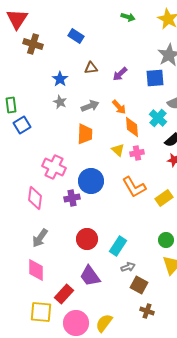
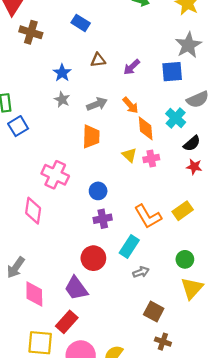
blue circle: (91, 181) -> (98, 191), size x0.6
orange L-shape: (134, 187) -> (148, 216), moved
purple cross: (72, 198) -> (103, 219), moved
gray arrow: (40, 238) -> (16, 267), moved
cyan rectangle: (118, 246) -> (129, 247), moved
gray arrow: (128, 267) -> (141, 272), moved
purple trapezoid: (90, 276) -> (76, 288), moved

